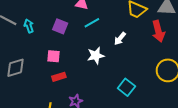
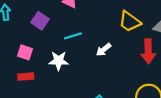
cyan line: (92, 23) -> (73, 36), moved
white star: (96, 56) -> (59, 61), moved

